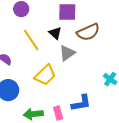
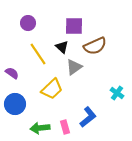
blue L-shape: (81, 103) -> (88, 117), turned -30

